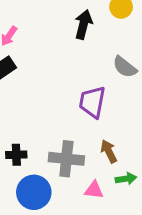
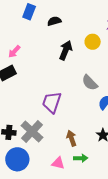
purple trapezoid: (92, 102) -> (52, 102), moved
gray cross: (66, 159) -> (32, 132), moved, turned 30

